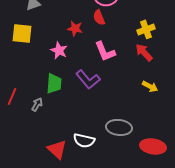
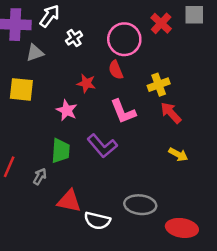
yellow cross: (146, 29) -> (159, 85), moved
red triangle: (57, 149) -> (69, 201), moved, turned -30

